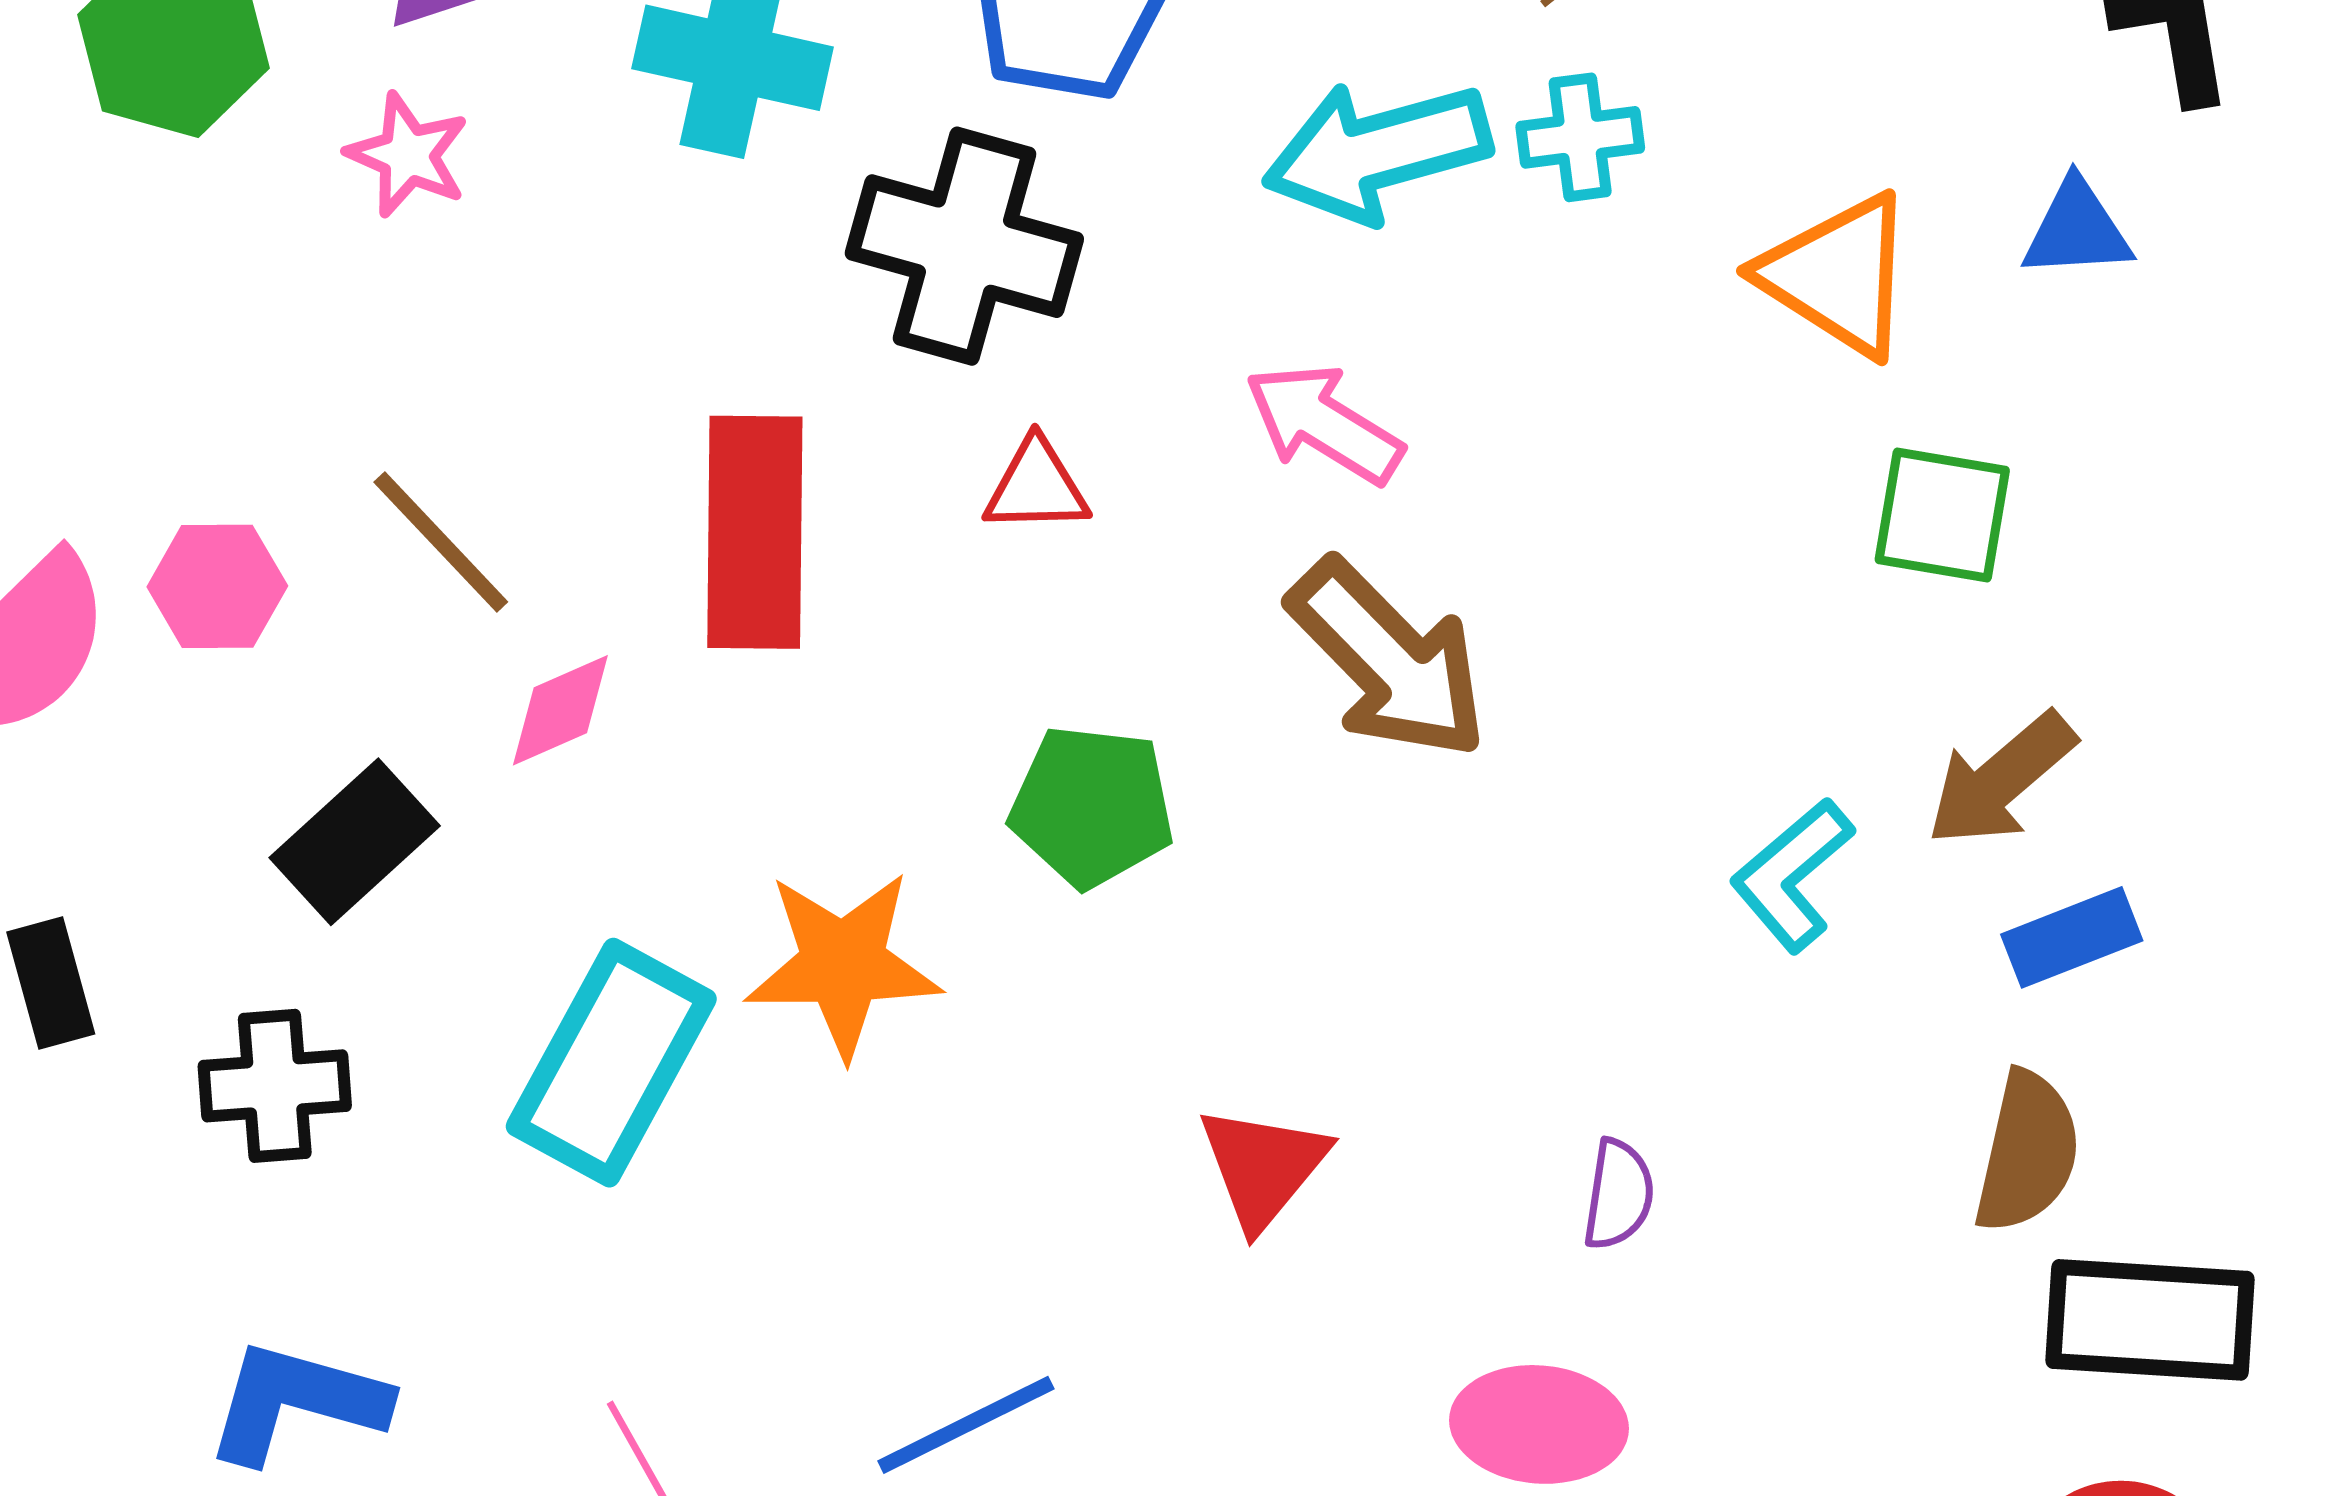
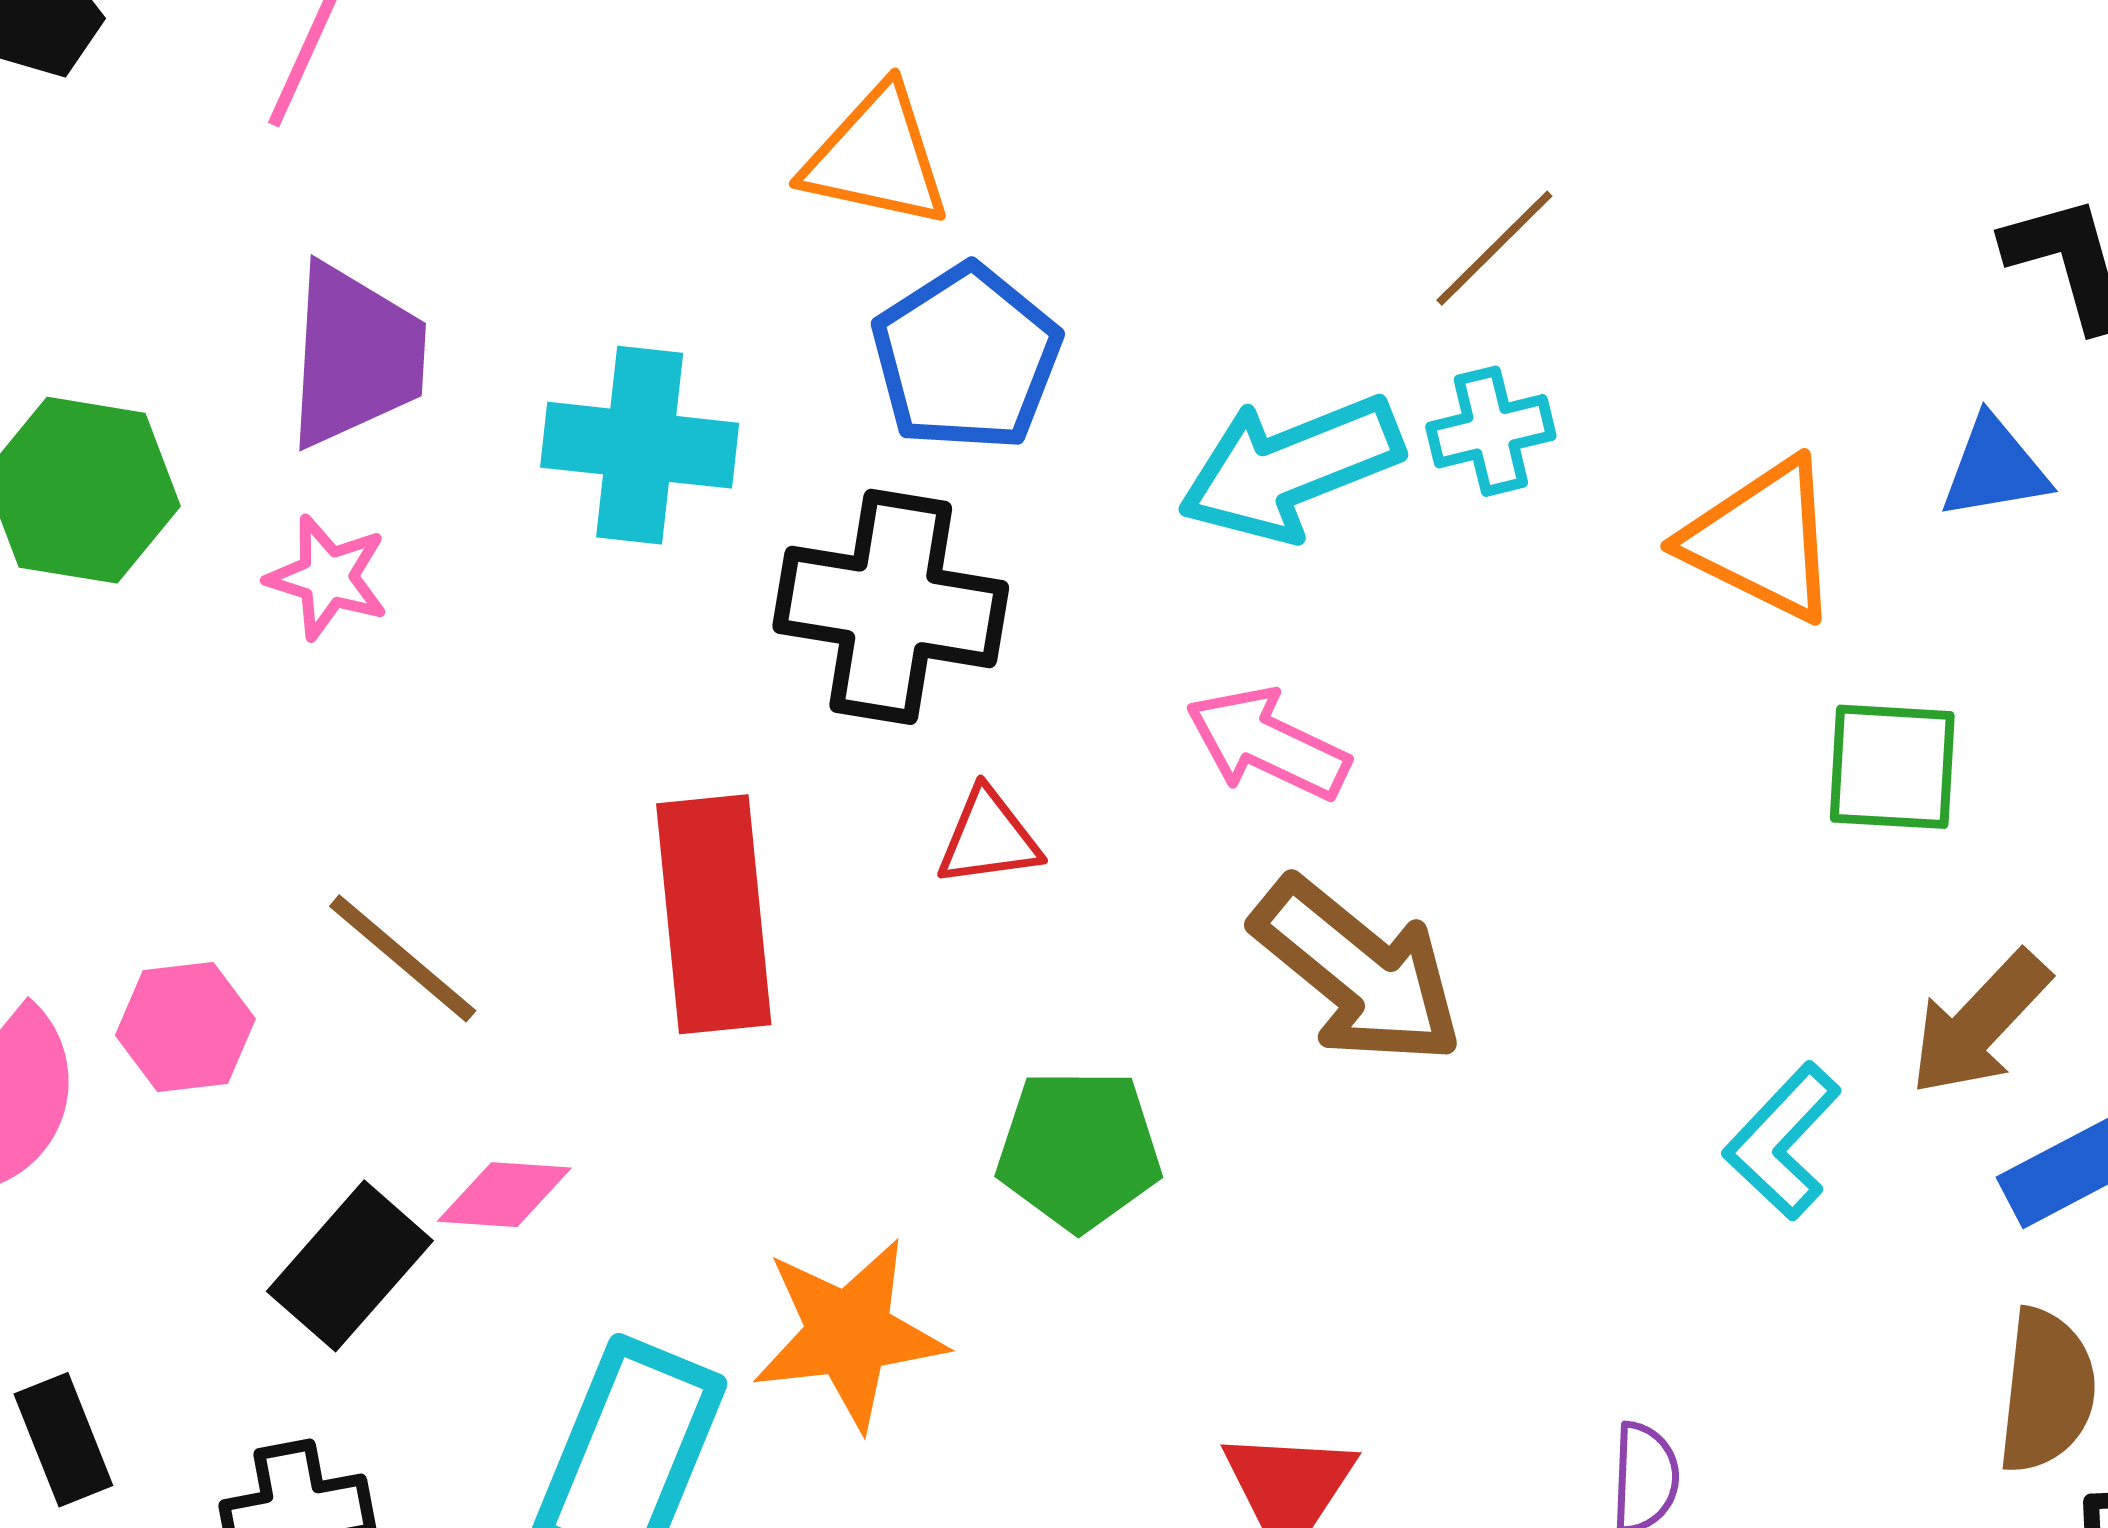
pink diamond: (560, 710) -> (504, 1195), moved, turned 34

